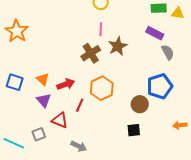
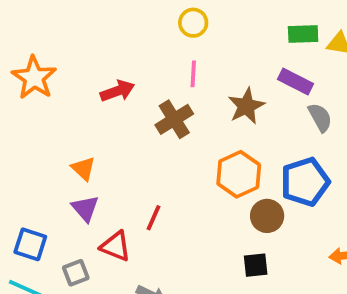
brown star: (118, 46) -> (246, 106), moved
blue square: (15, 82) -> (30, 244), moved
red arrow: (66, 84) -> (117, 91), moved
orange hexagon: (102, 88) -> (239, 174), moved

